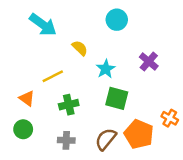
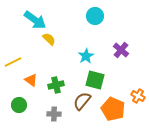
yellow semicircle: (80, 48) -> (49, 39), moved
yellow line: (53, 76) -> (13, 62), moved
orange triangle: (27, 98) -> (31, 80), moved
brown semicircle: (106, 139) -> (82, 101), moved

